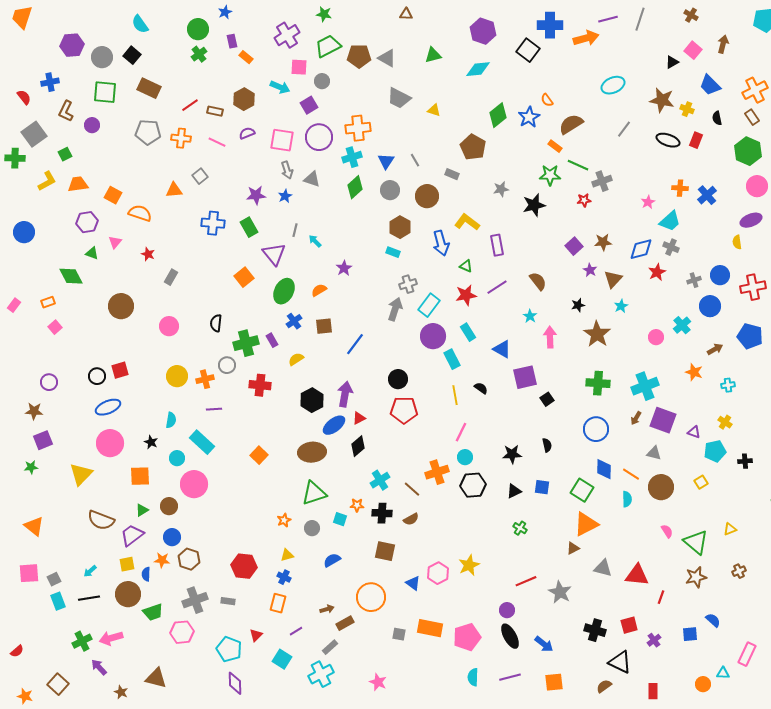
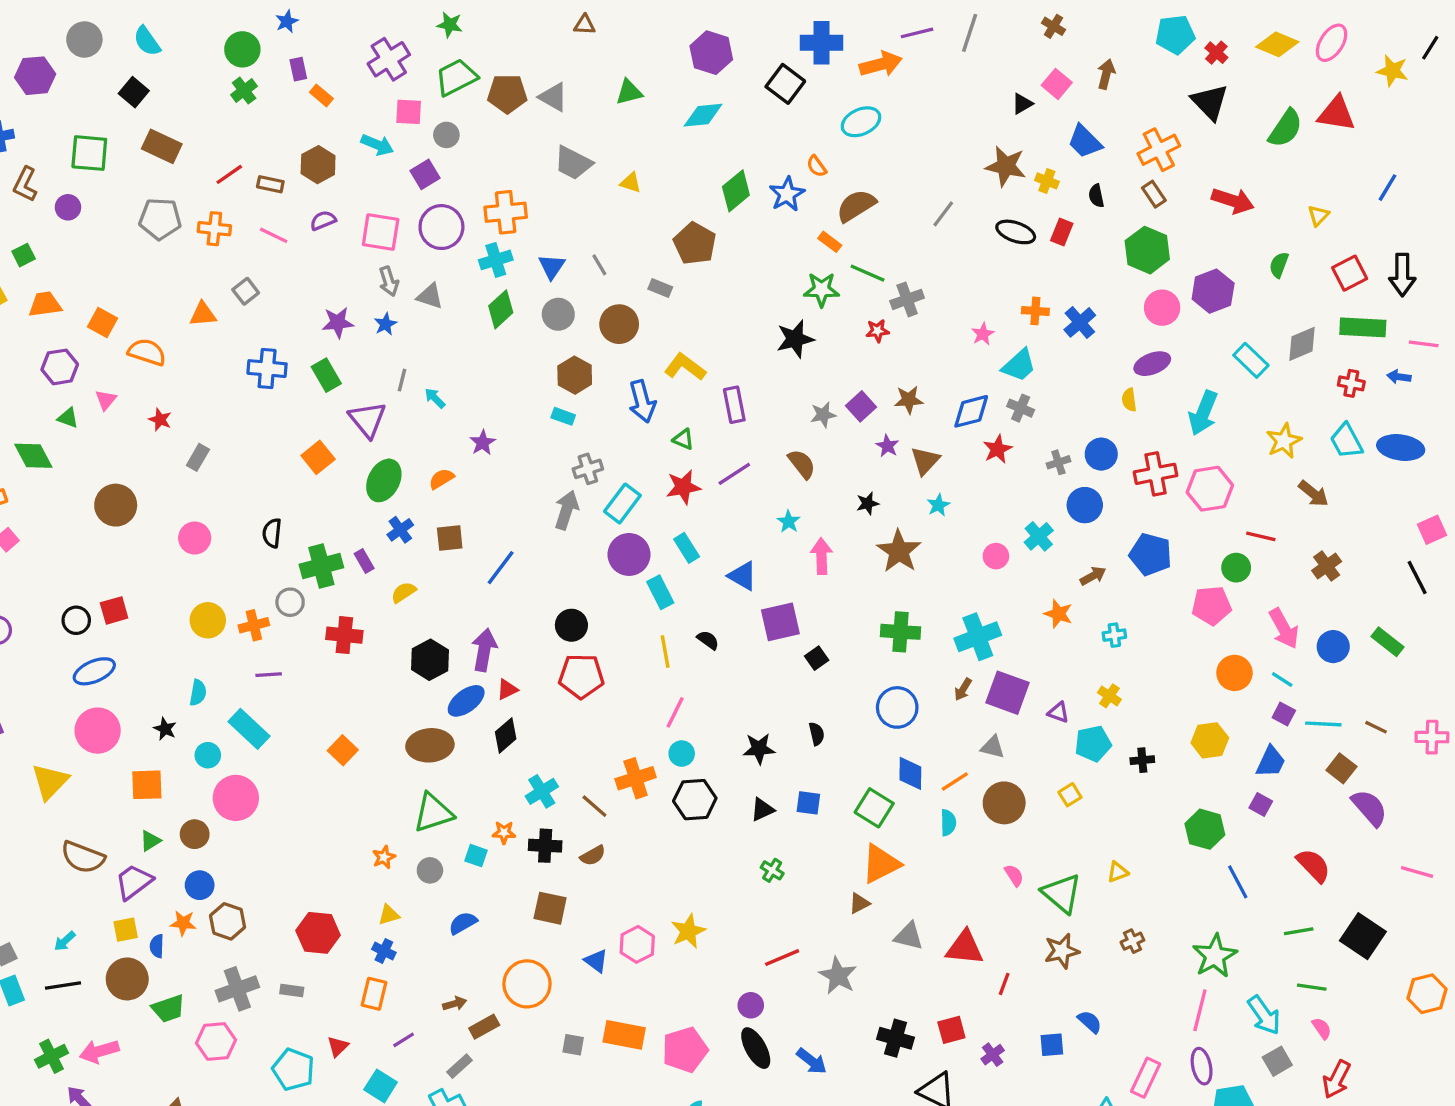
gray circle: (102, 57) -> (84, 39), moved
cyan ellipse: (613, 85) -> (861, 122), moved
gray star: (501, 189) -> (823, 415), moved
orange line: (631, 474) -> (955, 782), turned -66

